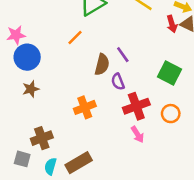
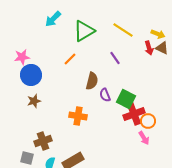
purple line: (123, 55) -> (115, 58), moved
green square: (169, 73) -> (126, 99), moved
red cross: (136, 106) -> (134, 114), moved
orange cross: (85, 107) -> (78, 116), turned 30
pink arrow: (138, 134) -> (144, 138), moved

